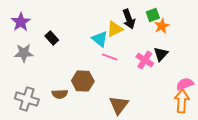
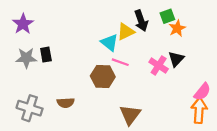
black rectangle: (52, 38) -> (46, 55), moved, turned 32
brown hexagon: (83, 81) -> (103, 76), moved
pink semicircle: (185, 84) -> (202, 92), turned 150

